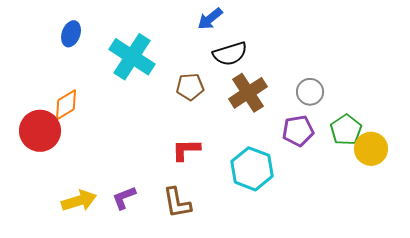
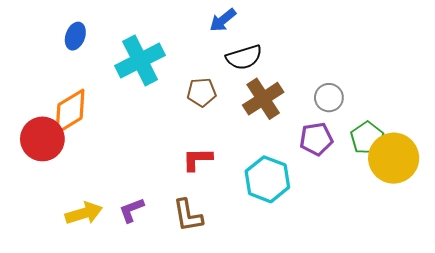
cyan cross: (132, 57) -> (140, 60), turned 30
orange diamond: (66, 105) -> (70, 111), size x1.4
yellow circle: (371, 149) -> (394, 158), size x1.4

